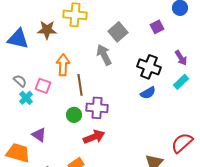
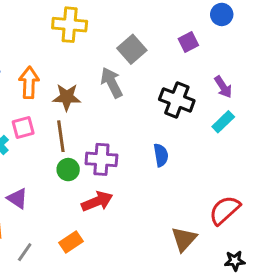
brown star: (47, 30) -> (67, 97), moved
orange arrow: (63, 65) -> (29, 83), moved
brown line: (80, 85) -> (61, 136), moved
pink square: (43, 86) -> (23, 128), turned -35
blue semicircle: (148, 93) -> (161, 155), moved, turned -70

